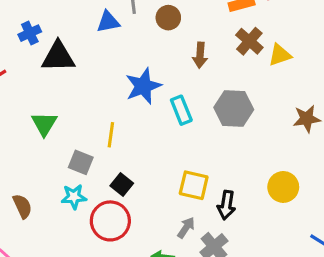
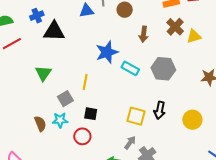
cyan rectangle: (181, 110) -> (130, 68), turned -42
gray square: (81, 162) -> (65, 99), turned 35
black square: (122, 184) -> (91, 114), turned -32
black arrow: (226, 205) -> (160, 110), moved
brown semicircle: (22, 206) -> (40, 124), moved
red circle: (110, 221) -> (82, 136), size x0.7

